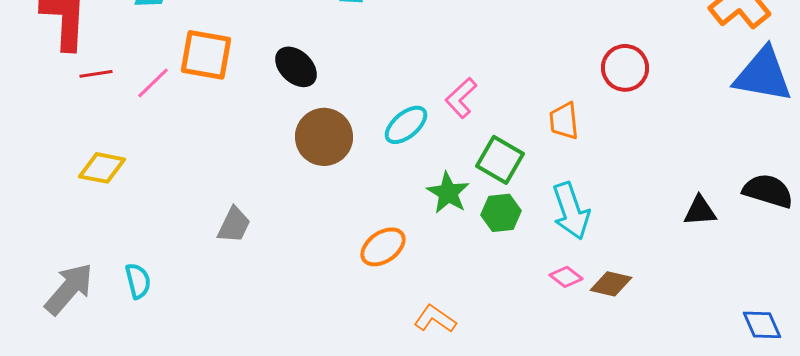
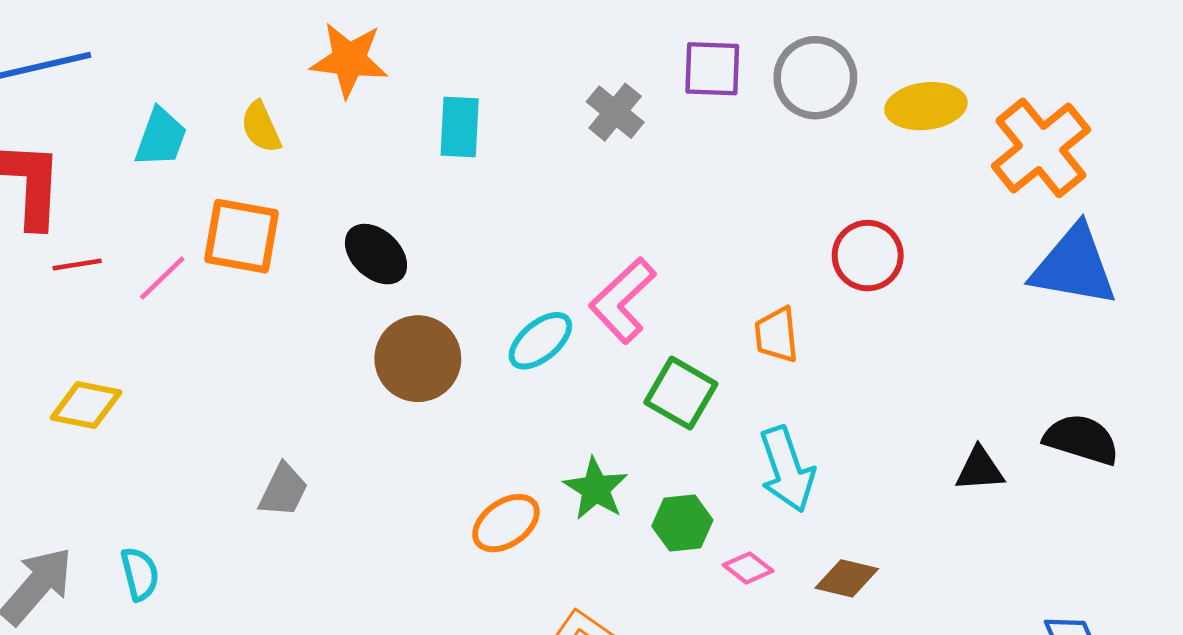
pink L-shape: (461, 98) -> (623, 300), size x1.4
green star: (448, 193) -> (596, 489), moved
green hexagon: (501, 213) -> (682, 523), moved
pink diamond: (566, 277) -> (748, 568), moved

